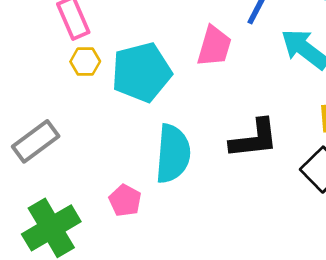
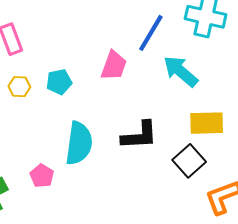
yellow hexagon: (85, 61) -> (19, 87), moved
cyan pentagon: (141, 72) -> (59, 82), size x0.6

